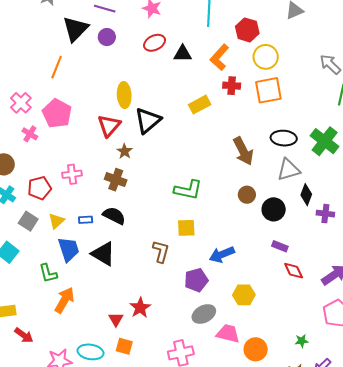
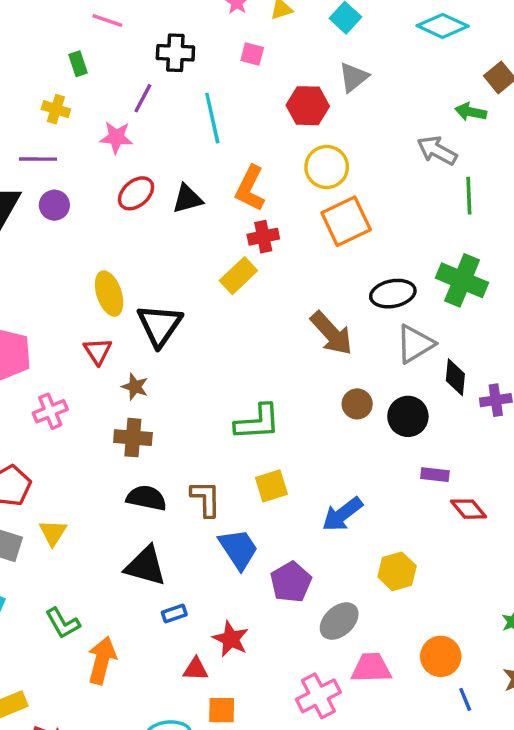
red hexagon: (247, 30) -> (308, 106), moved
red cross: (232, 86) -> (263, 237), moved
red triangle: (109, 126) -> (98, 351), size x0.7
pink cross: (72, 174) -> (50, 411), moved
blue rectangle: (86, 220) -> (174, 613), moved
blue trapezoid: (69, 249) -> (238, 549), moved
brown L-shape: (161, 251) -> (206, 499), moved
purple pentagon: (196, 280) -> (291, 582), moved
red triangle: (116, 319) -> (196, 669), turned -42
pink trapezoid: (228, 334) -> (371, 668), moved

